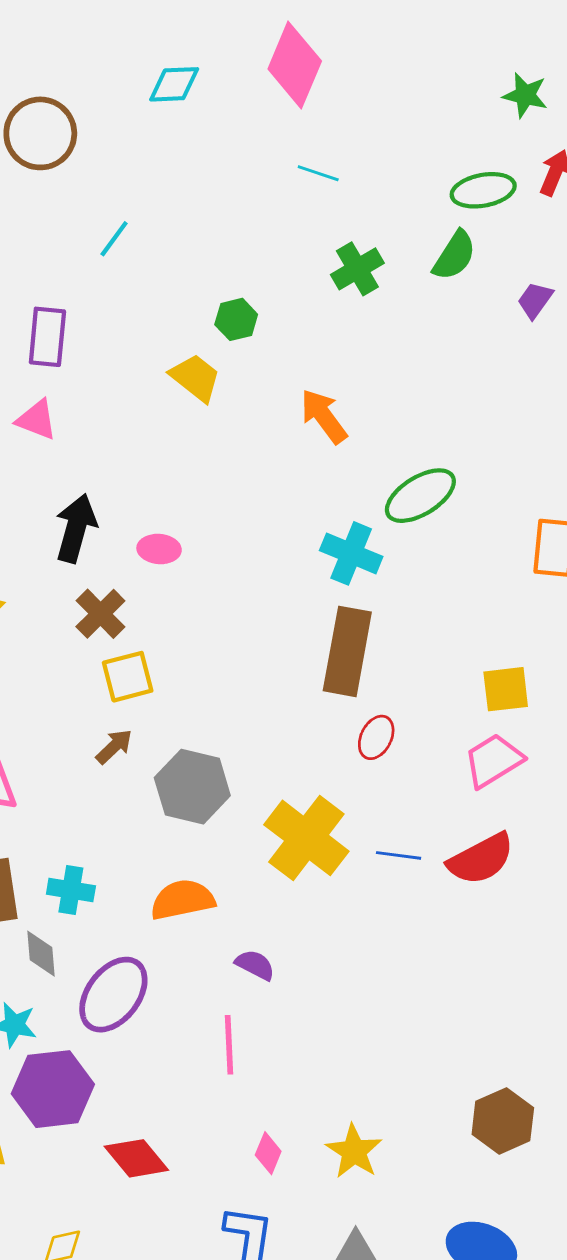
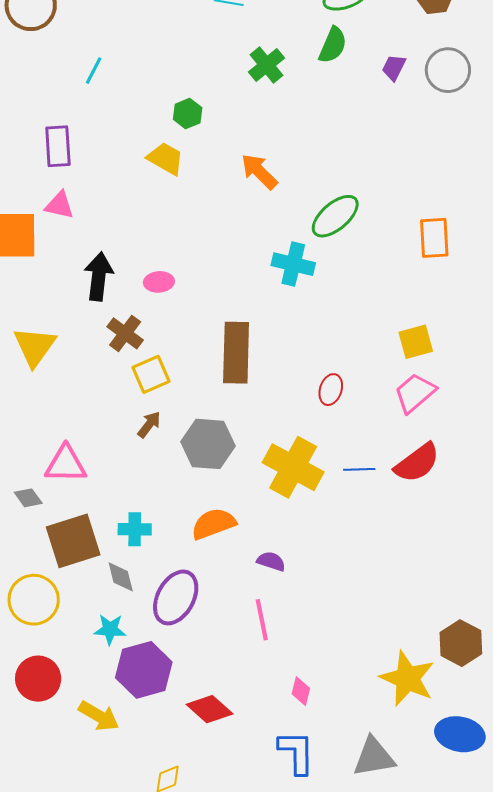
brown rectangle: (347, 651) -> (236, 353), moved
yellow star: (354, 1151) -> (407, 678), moved, size x1.4

